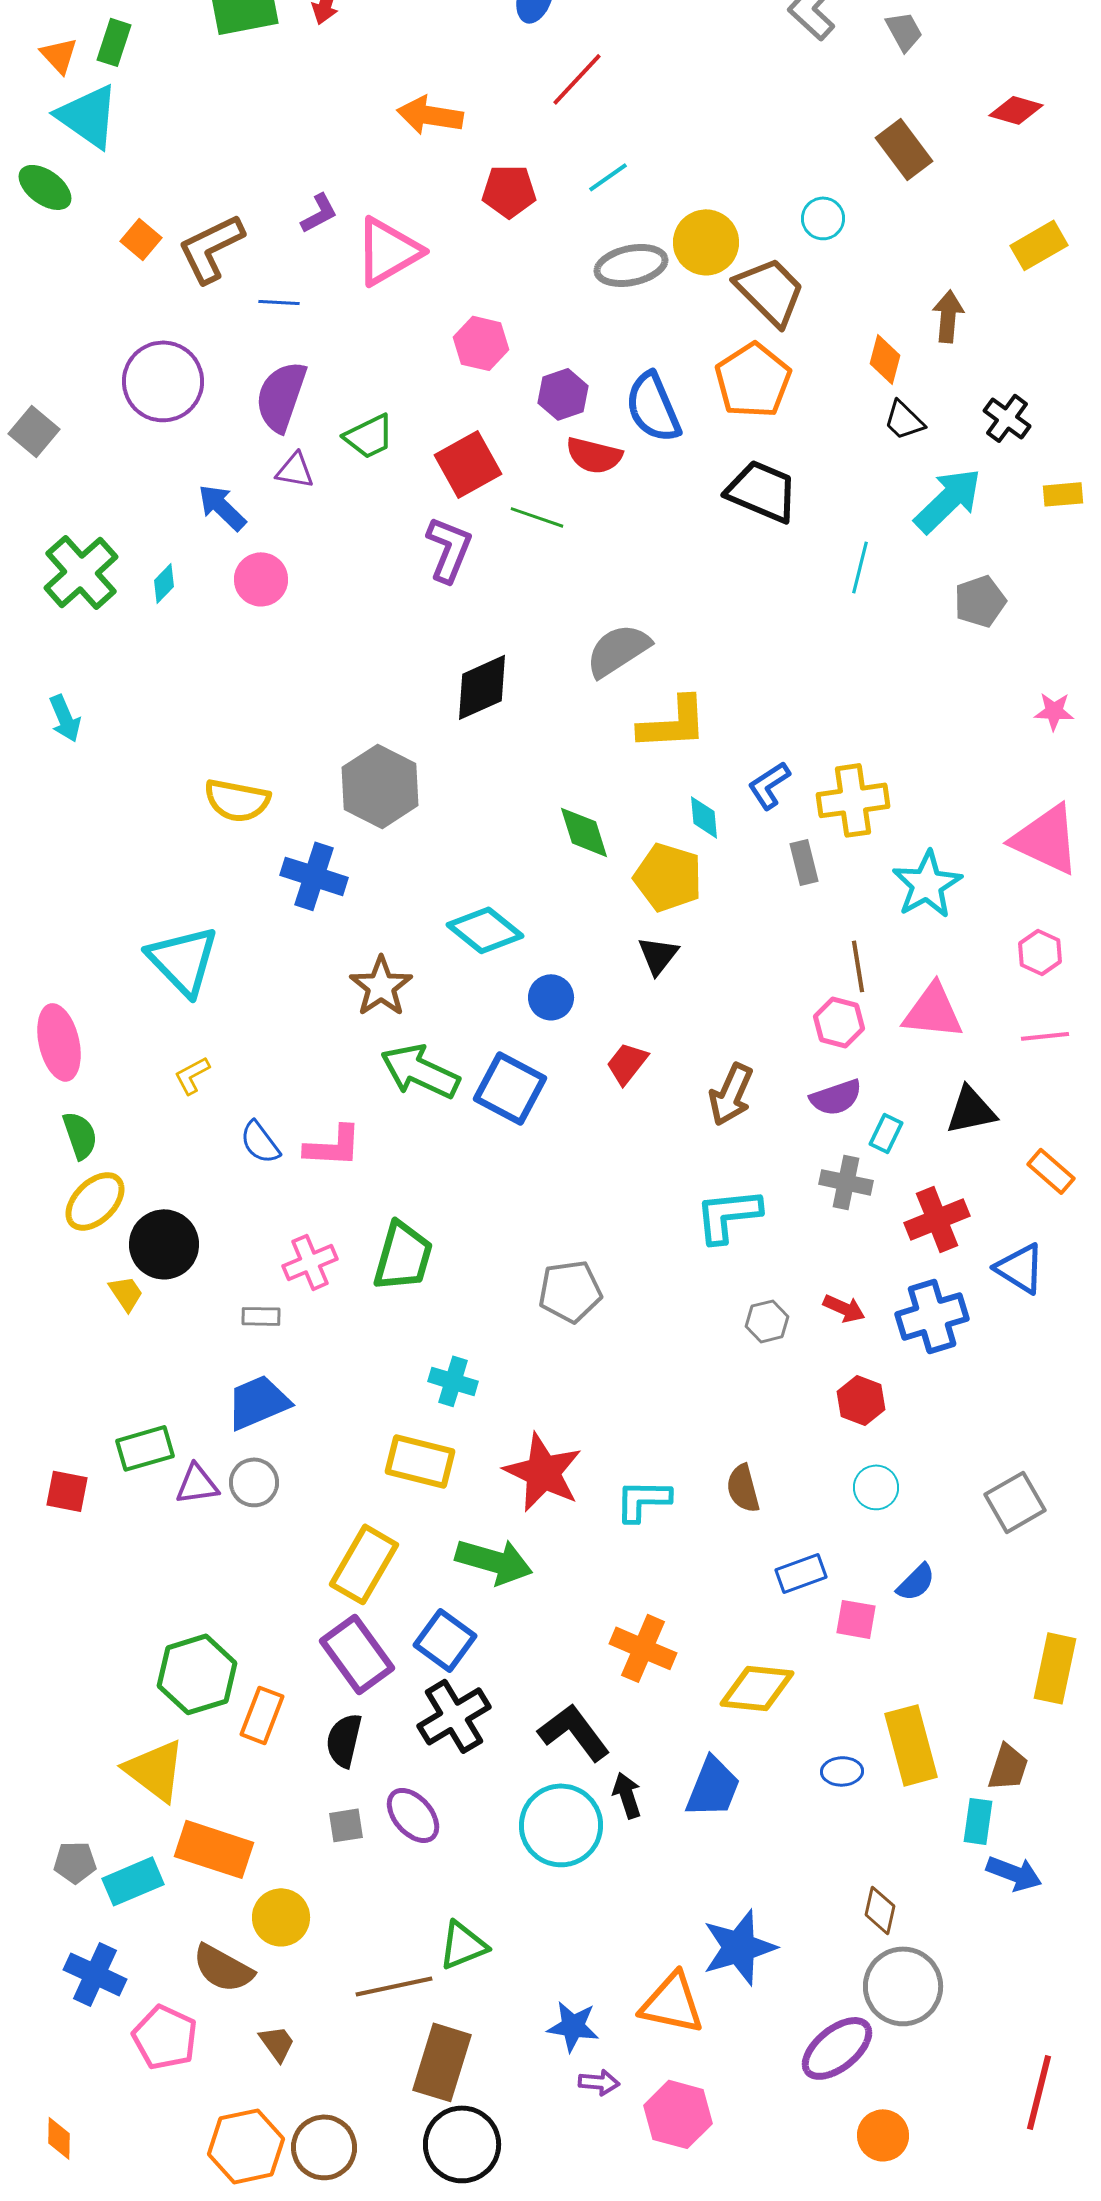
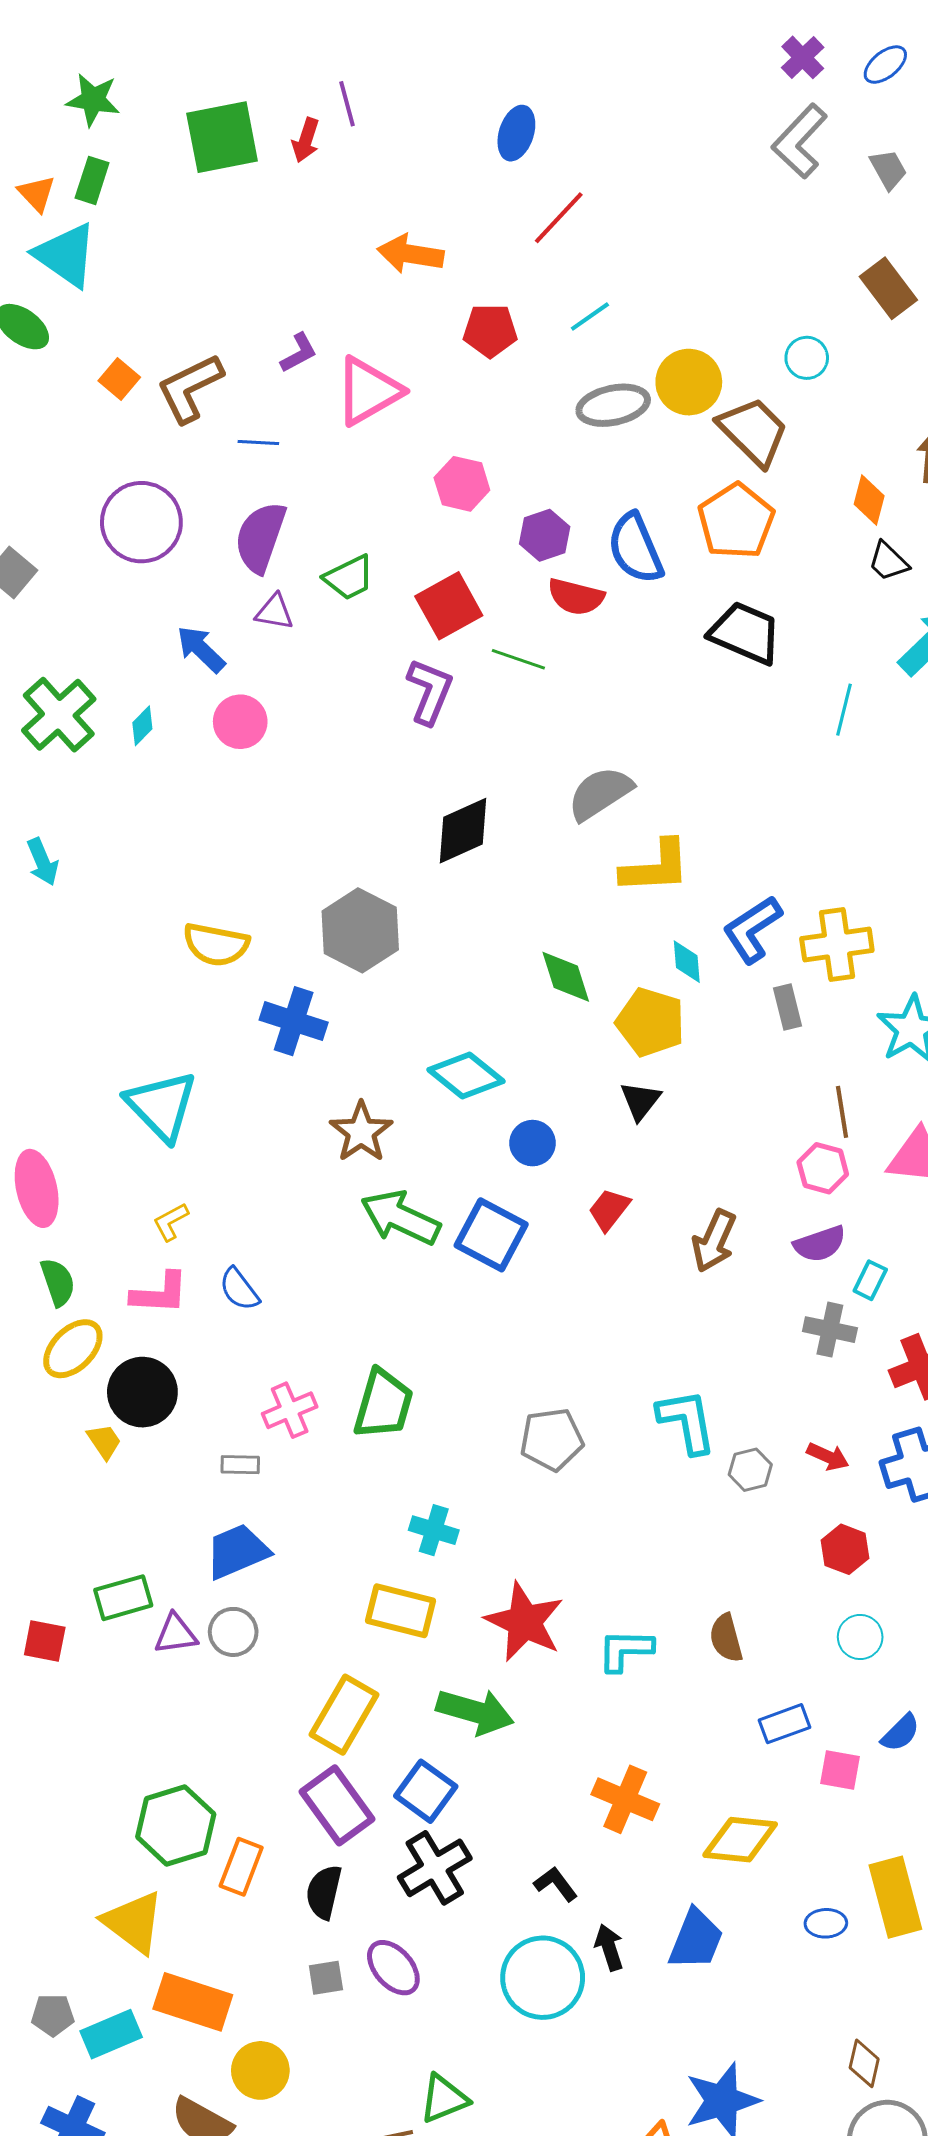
blue L-shape: (769, 785) -> (752, 929), size x1.4
pink L-shape: (333, 1146) -> (160, 1293), moved
cyan L-shape: (728, 1215) -> (687, 1421), moved, turned 86
black L-shape: (574, 1732) -> (556, 1884), size x0.6

